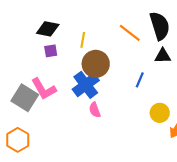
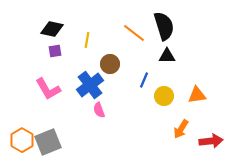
brown circle: (96, 64) -> (110, 64), moved, size x0.7
gray square: (25, 98) -> (48, 142), moved, turned 36
yellow circle: (160, 113) -> (164, 96), moved

